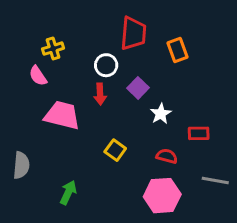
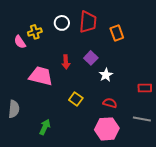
white circle: (106, 65) -> (62, 23), moved
pink semicircle: (38, 76) -> (20, 42), moved
red rectangle: (199, 133) -> (145, 88), moved

